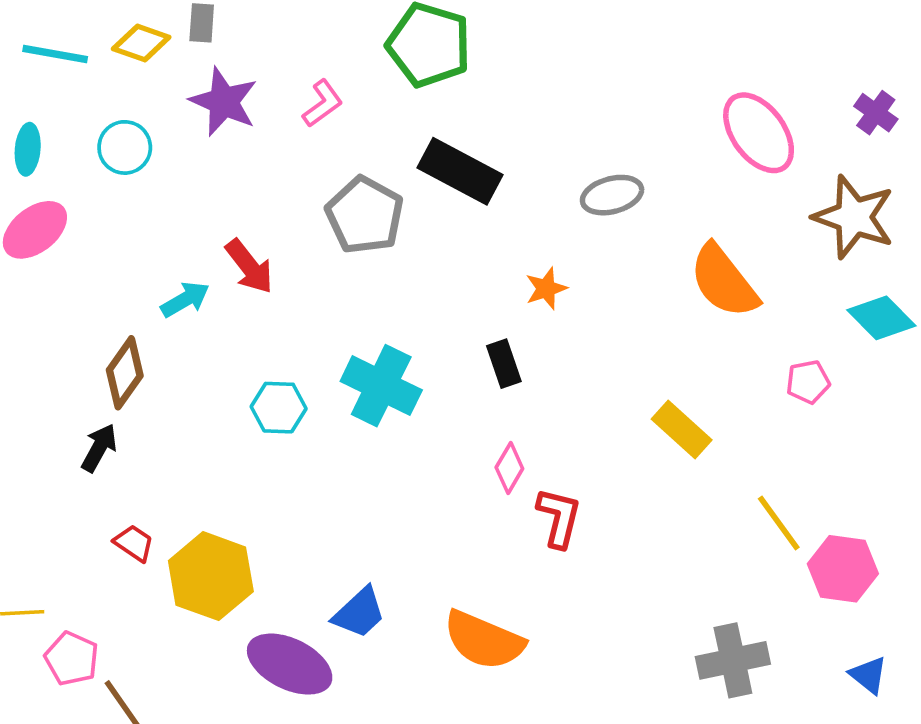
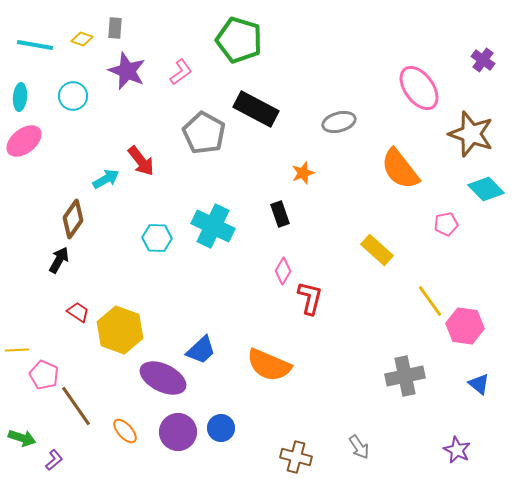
yellow diamond: (141, 43) -> (82, 39), size x0.7
purple cross: (876, 113) -> (483, 60), moved

